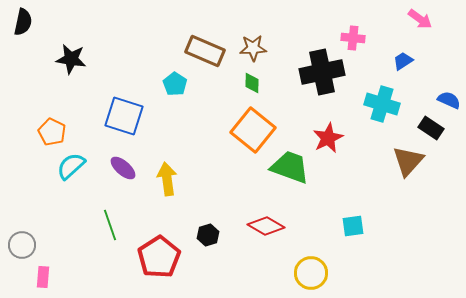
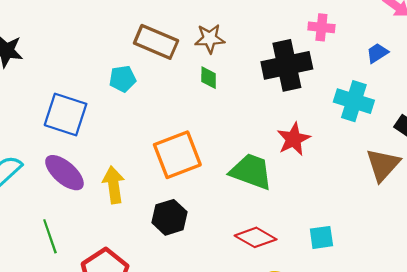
cyan pentagon: (175, 84) -> (123, 79), turned 30
orange square: (253, 130) -> (177, 155), moved, turned 30
purple ellipse: (123, 168) -> (64, 173), size x1.4
red diamond: (266, 226) -> (256, 237), moved
black hexagon: (208, 235) -> (170, 217), moved, size x1.4

